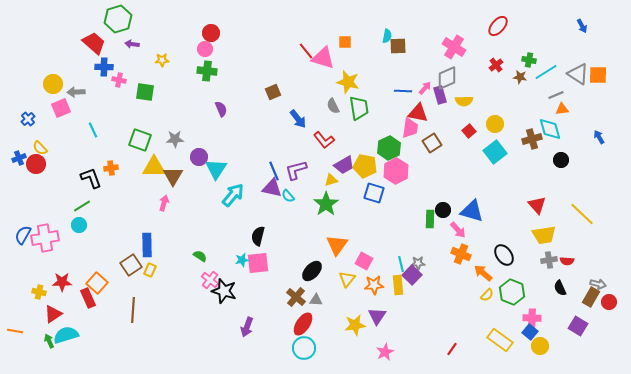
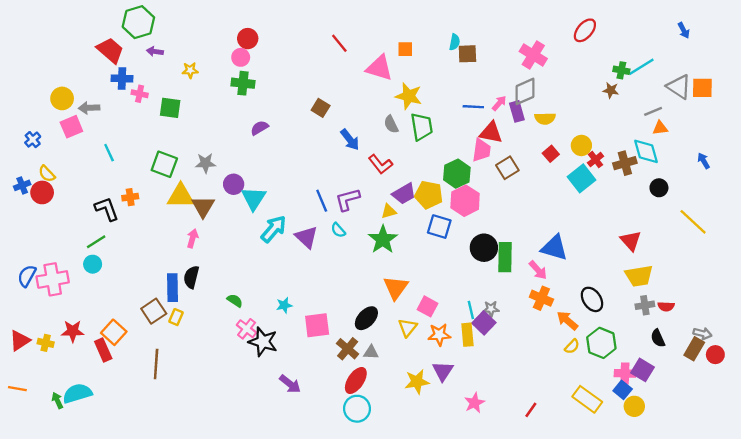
red line: (306, 51) -> (339, 43), moved
red cross: (496, 65) -> (596, 160), moved
cyan line: (546, 72) -> (641, 67), moved
brown square: (273, 92) -> (321, 108), turned -35
purple semicircle: (221, 109) -> (259, 128), turned -98
purple triangle: (272, 188) -> (306, 237), moved, turned 30
black circle: (443, 210) -> (484, 248), moved, size x1.5
yellow line: (582, 214) -> (693, 222), moved
green rectangle: (430, 219) -> (505, 257), size x1.4
black semicircle: (258, 236) -> (191, 277), moved
pink square: (258, 263) -> (317, 325), moved
red triangle: (53, 314) -> (20, 341), moved
purple square: (578, 326) -> (643, 370), moved
purple arrow: (247, 327) -> (290, 384), turned -72
pink star: (385, 352) -> (474, 403), moved

